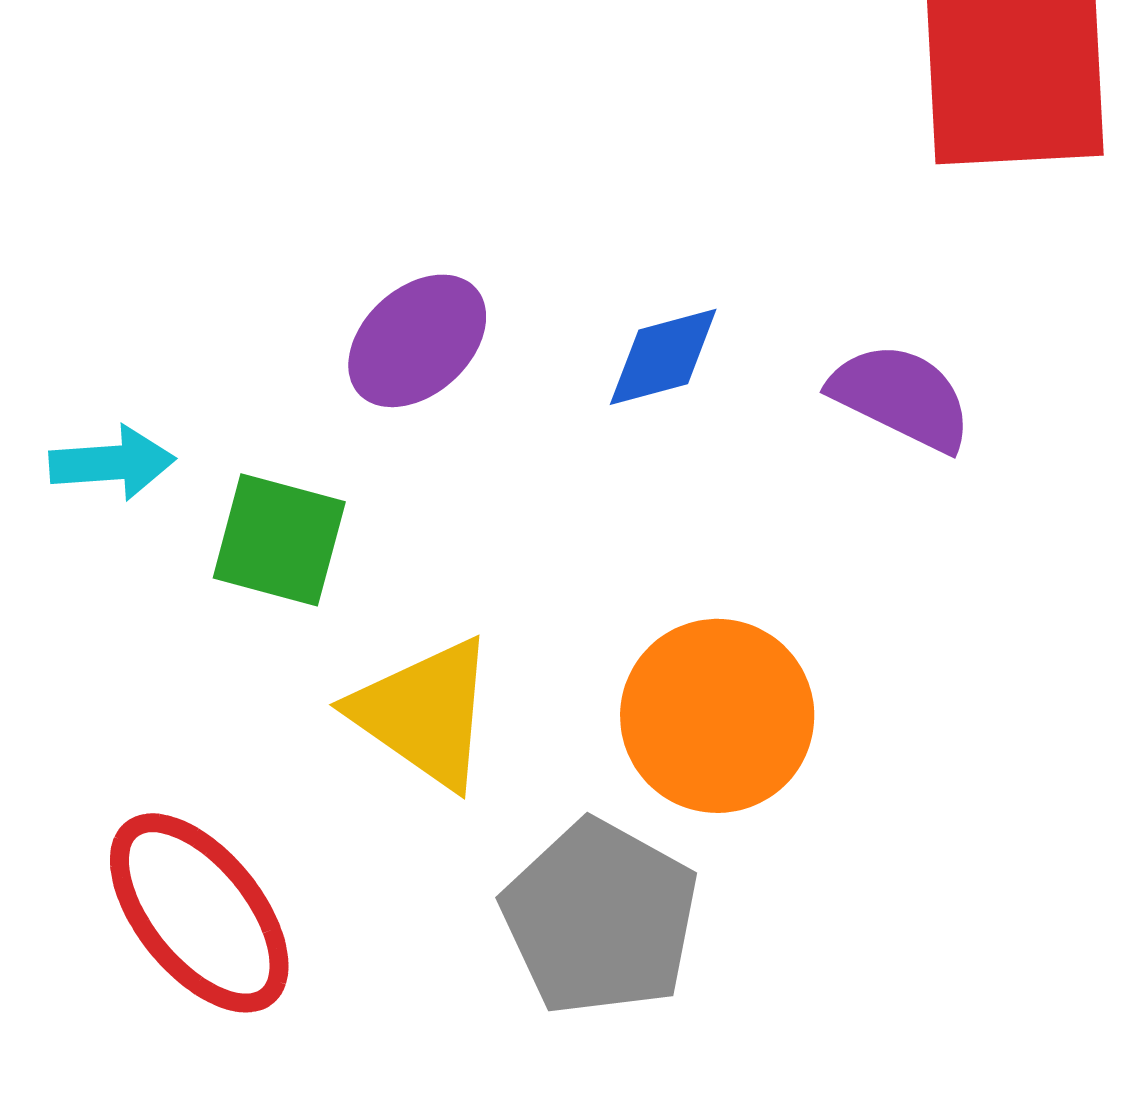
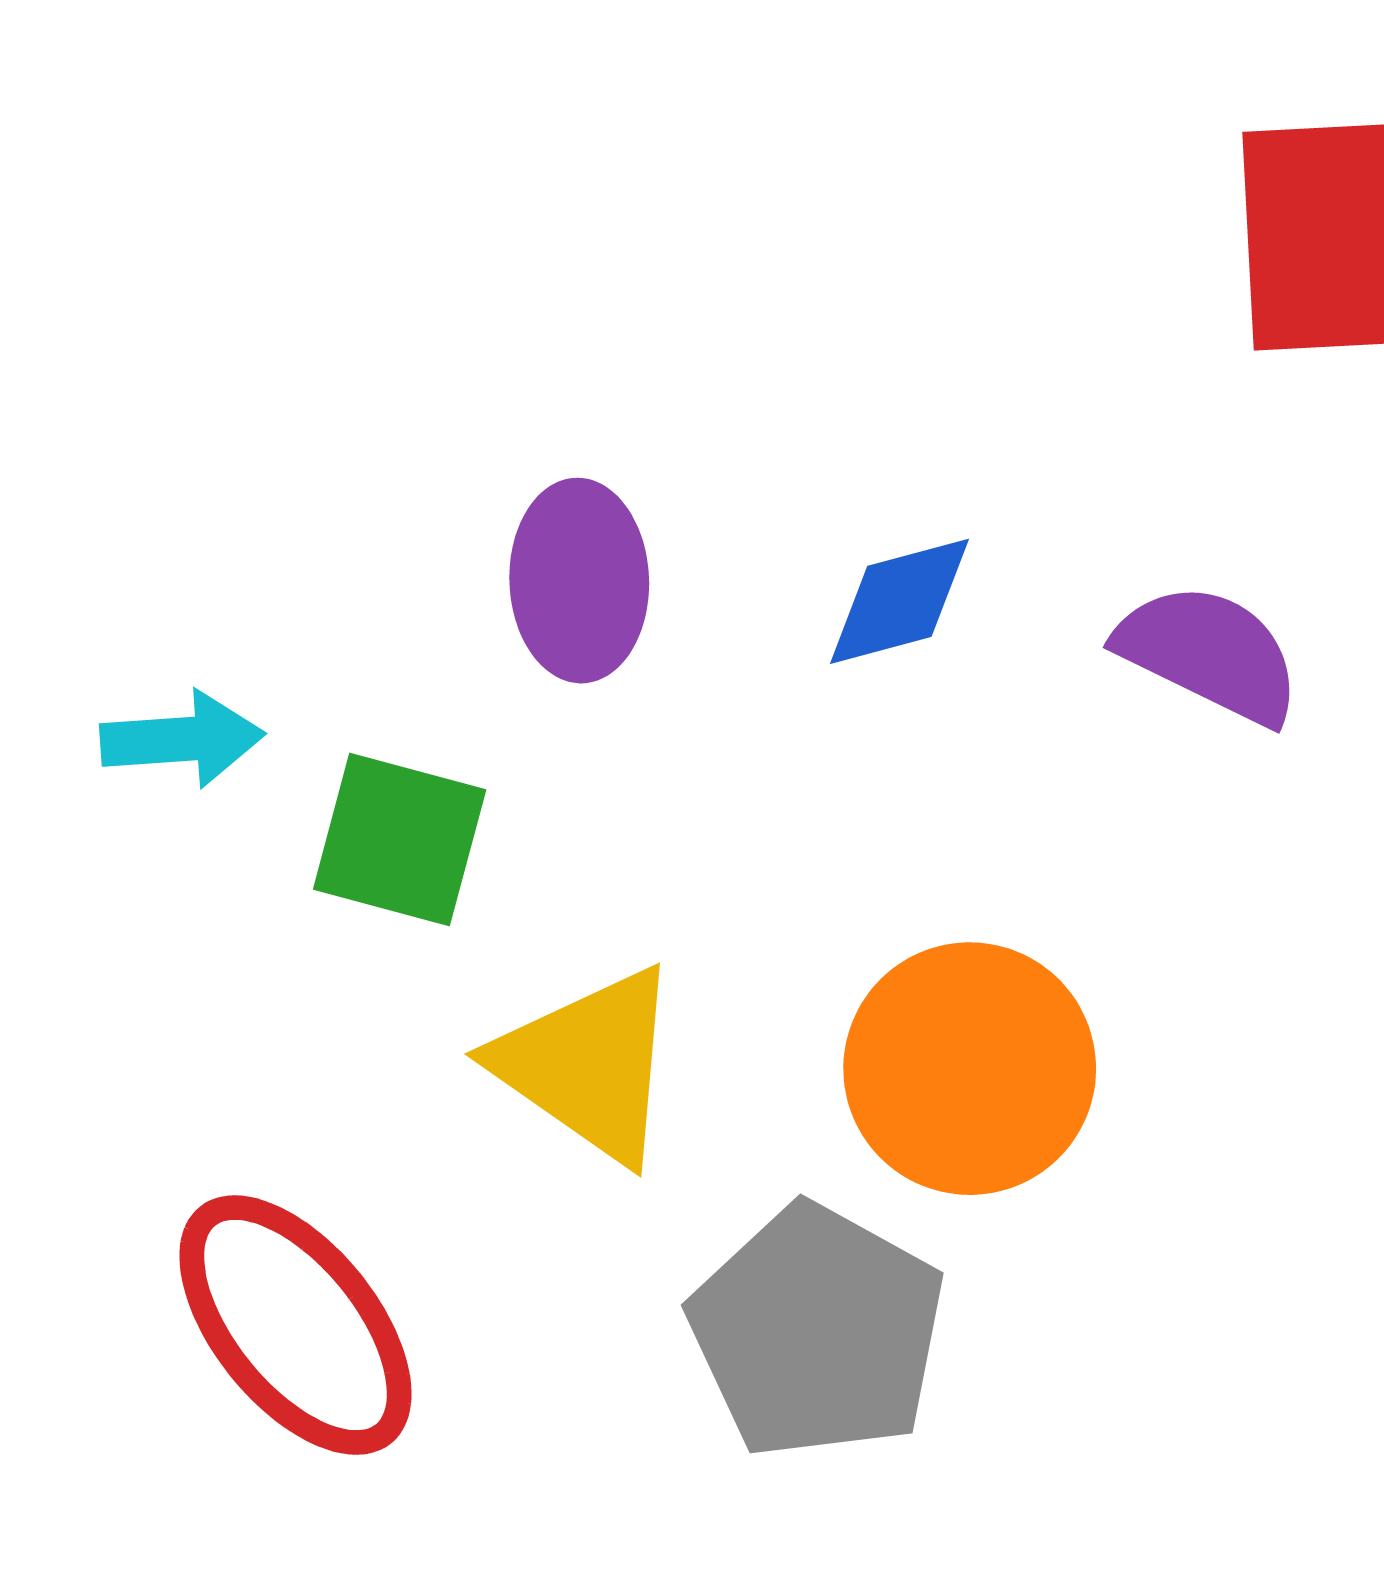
purple ellipse: (417, 341) -> (579, 581), turned -50

